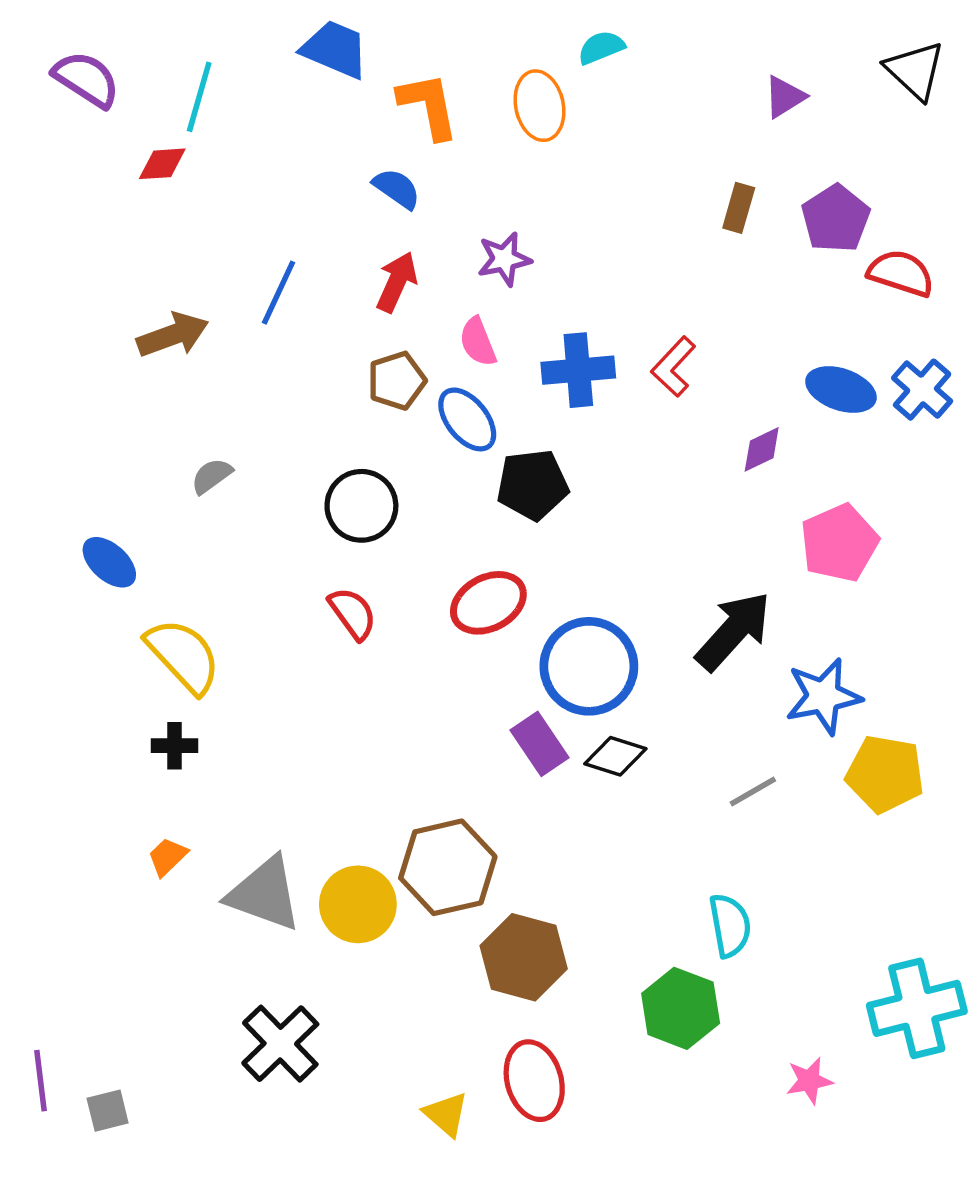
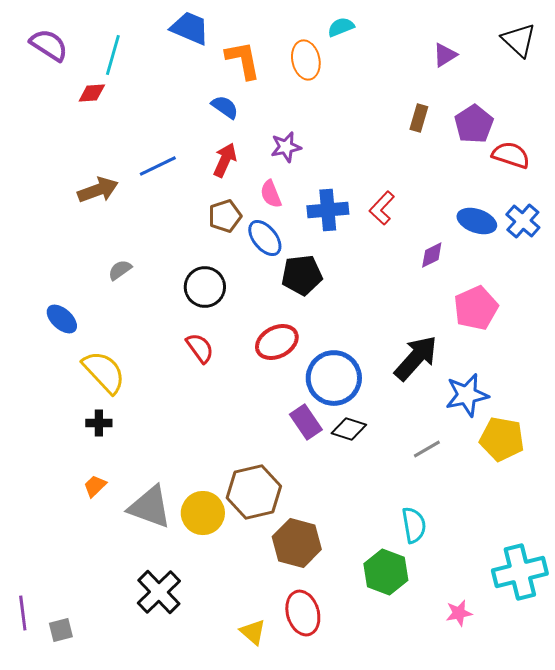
blue line: (279, 293) -> (158, 166), turned 39

